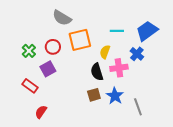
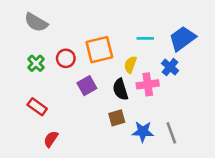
gray semicircle: (62, 18) -> (36, 22), moved
purple square: (48, 69) -> (87, 86), moved
blue star: (115, 96) -> (143, 132), moved, turned -30

